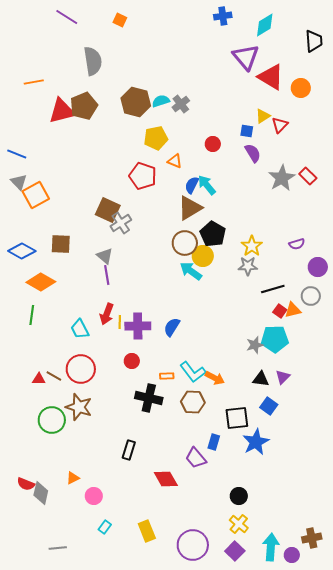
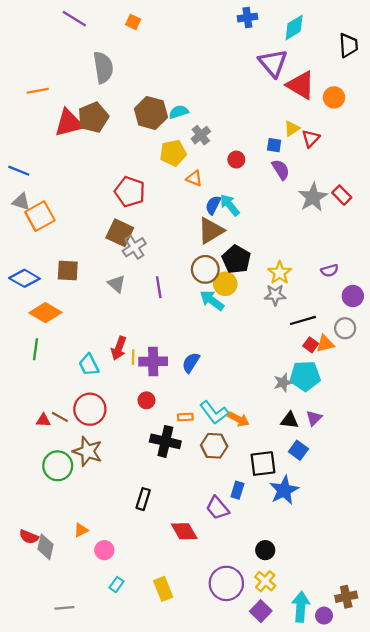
gray cross: (181, 104) -> (201, 135), moved
red pentagon: (143, 176) -> (130, 192), moved
gray triangle: (19, 182) -> (21, 202), turned -30
purple line: (107, 275) -> (159, 287), moved
purple circle: (193, 545) -> (226, 583), moved

